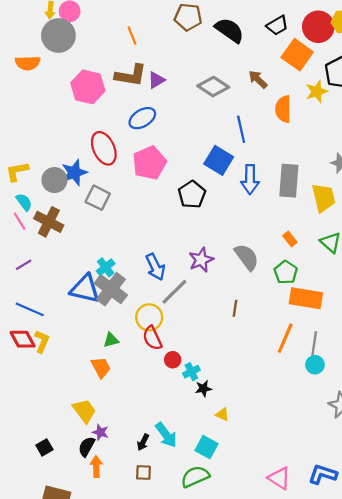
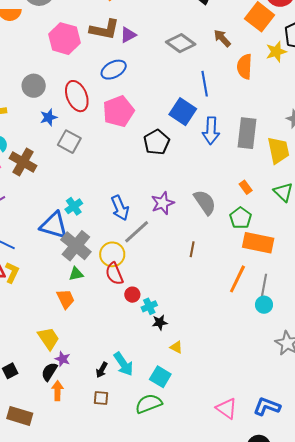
blue star: (74, 173) -> (49, 117), size x0.7
gray circle: (54, 180) -> (34, 86), moved
gray cross: (111, 289) -> (76, 246), moved

